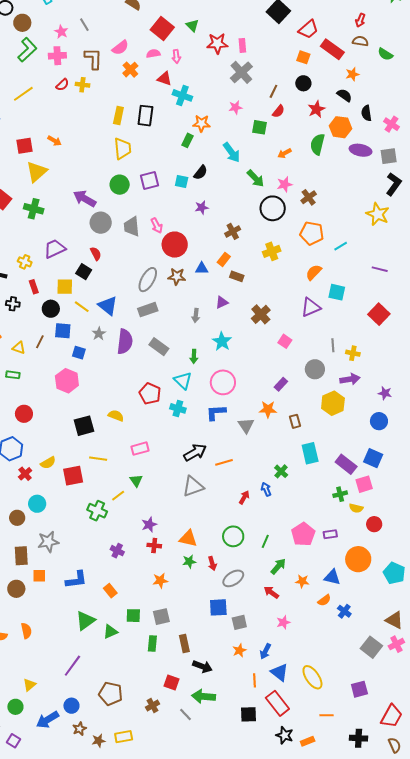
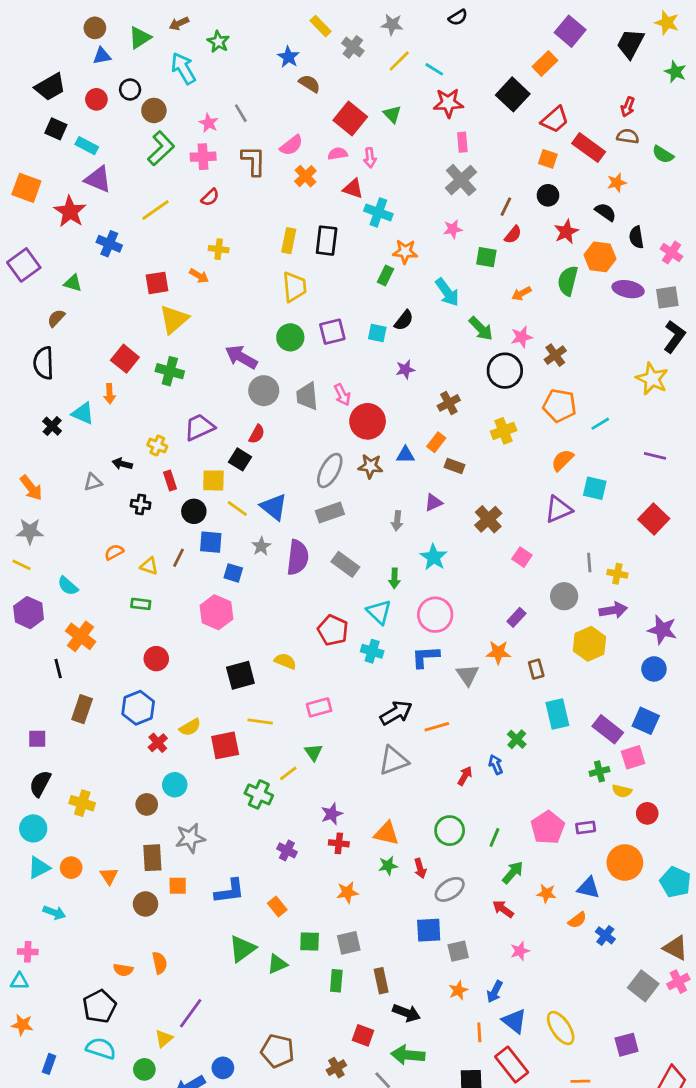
red star: (217, 43) -> (448, 103), moved
yellow cross: (82, 85) -> (219, 249), moved
red semicircle: (96, 254) -> (257, 434), turned 56
purple star: (385, 393) -> (662, 630), size x1.5
purple line: (72, 666) -> (191, 1013), moved

